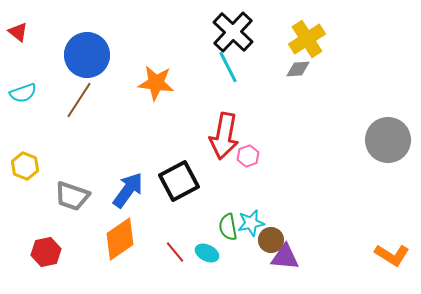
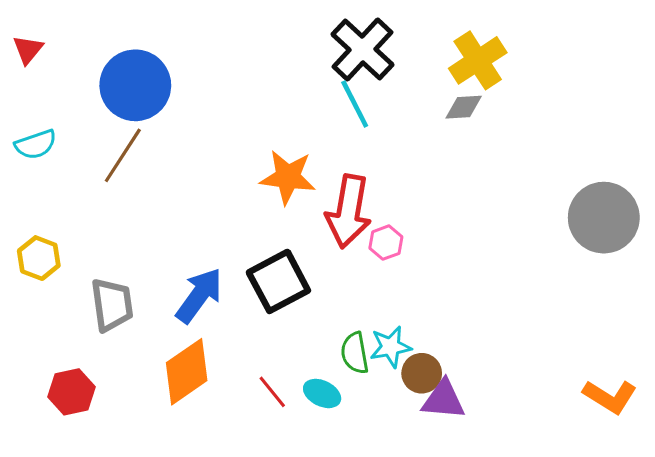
red triangle: (18, 32) -> (28, 50), turned 30
orange star: (156, 83) -> (288, 177), moved
gray trapezoid: (72, 196) -> (112, 305), turned -117

